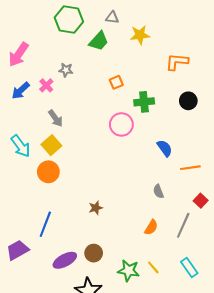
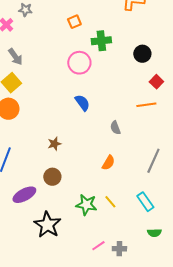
black circle: (188, 101) -> (142, 54), moved
blue semicircle: (165, 148) -> (82, 103), moved
red square: (201, 201) -> (156, 82), moved
gray line: (183, 225) -> (153, 161), moved
brown circle: (94, 253) -> (52, 177), moved

